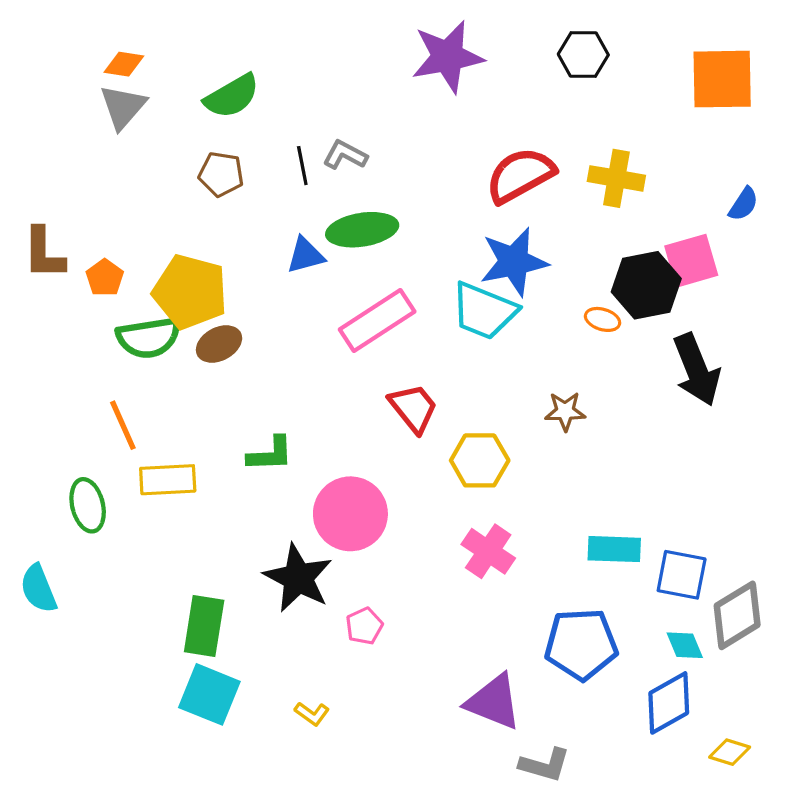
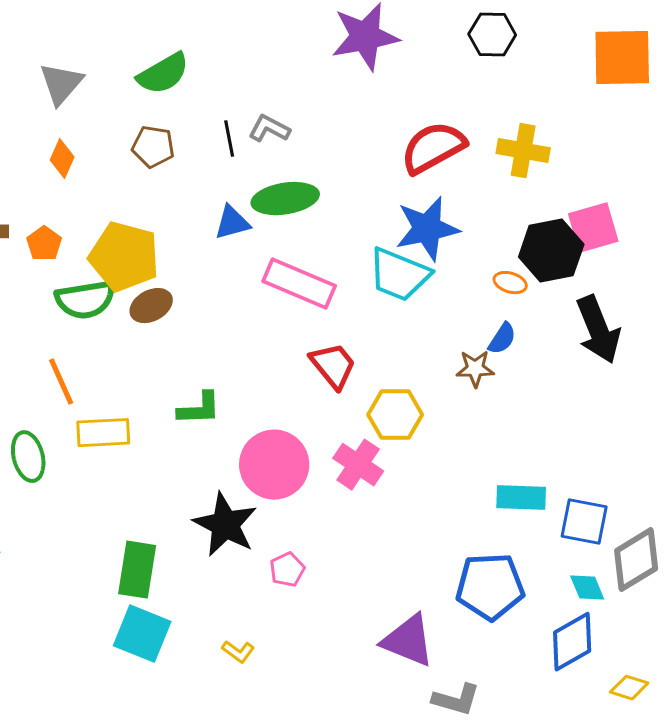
orange diamond: (124, 64) -> (62, 159), moved, turned -75
blue semicircle: (744, 204) -> (502, 339), moved
pink rectangle: (377, 320) -> (299, 284), turned 56
pink cross: (488, 551) -> (358, 465), moved

